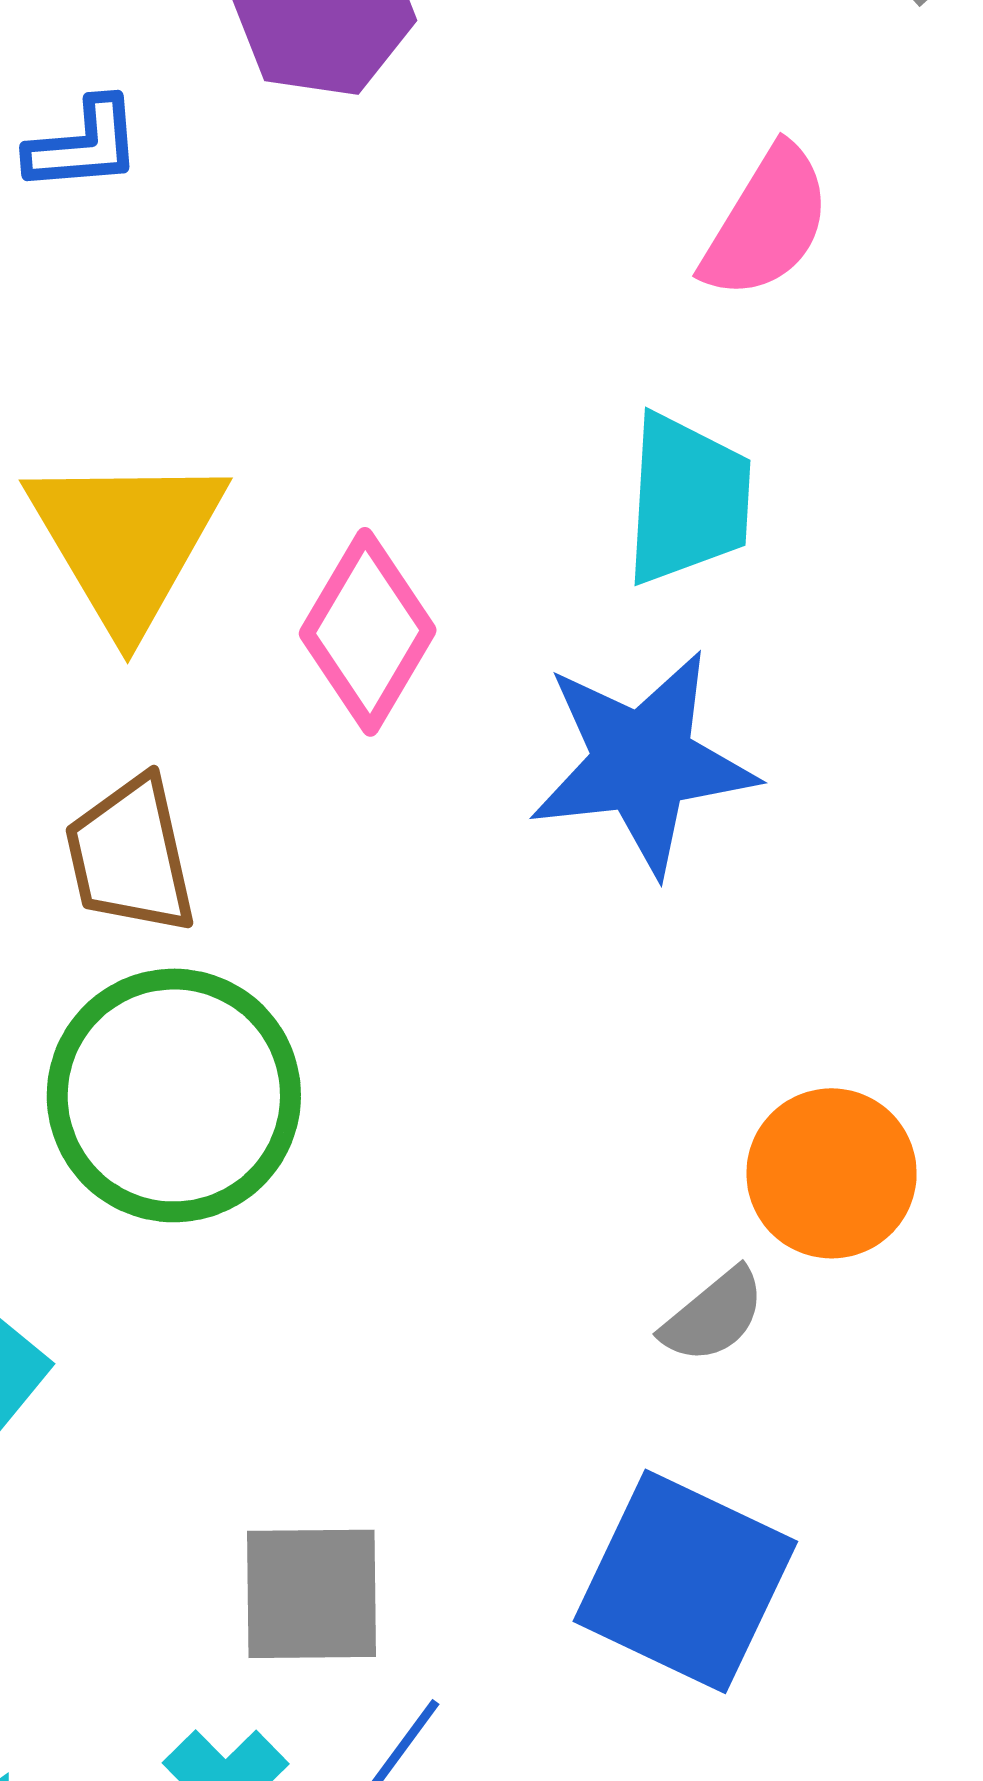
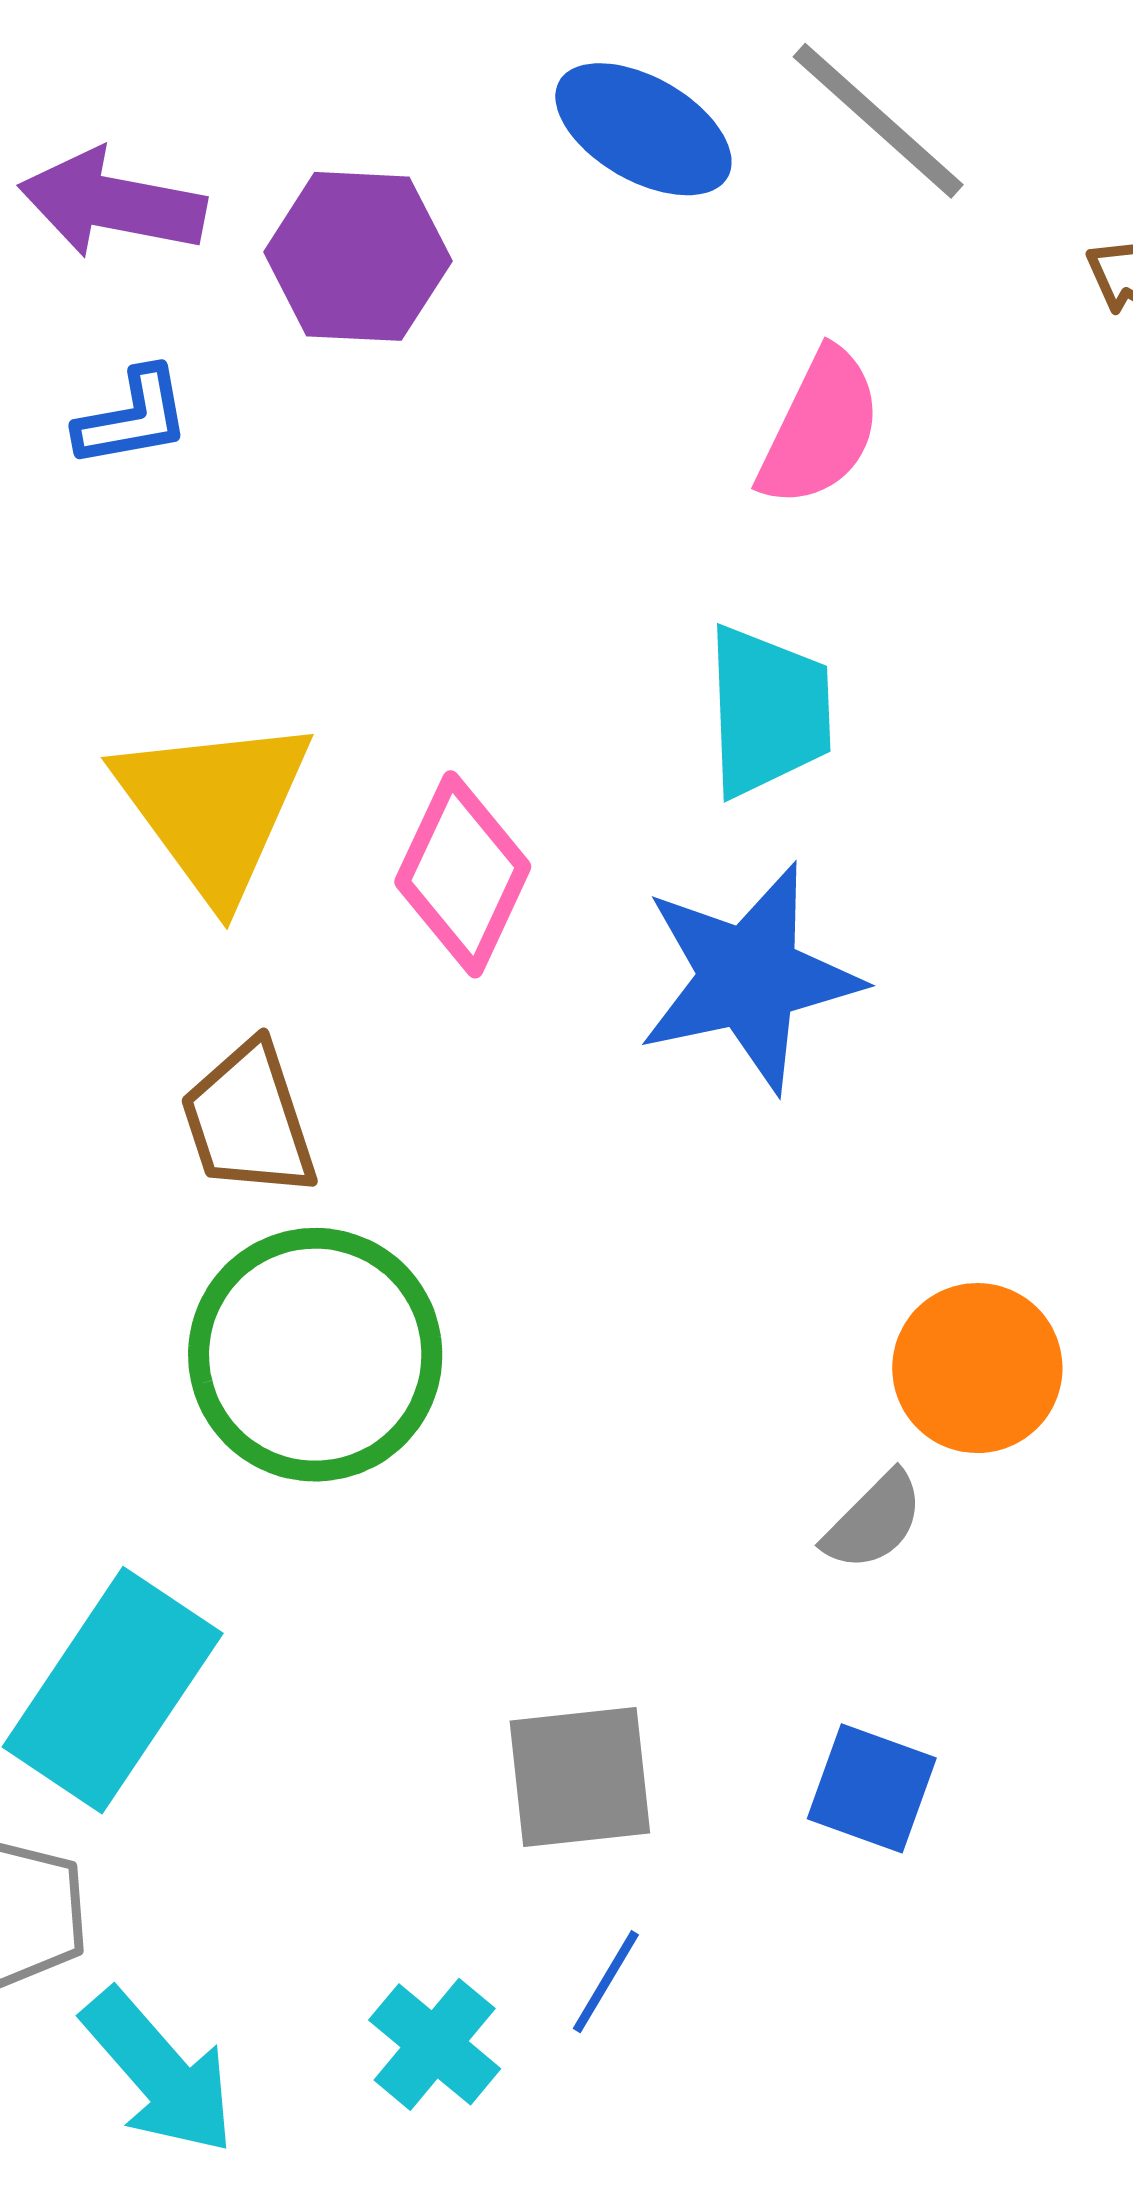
blue square: (685, 1581) -> (872, 1788), size x0.6
gray square: (311, 1594) -> (580, 1777), moved

